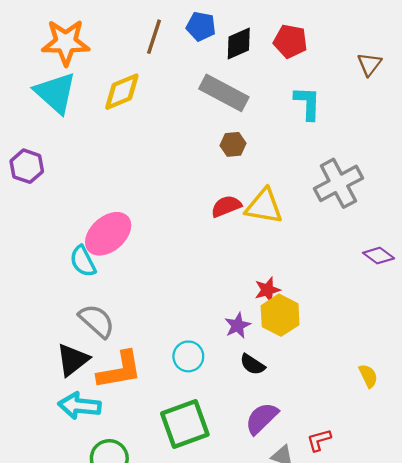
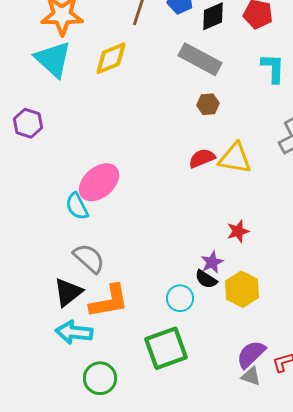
yellow hexagon: (280, 315) -> (242, 289), moved
cyan circle: (188, 356) -> (180, 298), moved
black semicircle: (253, 364) -> (206, 279), moved
purple semicircle: (262, 418) -> (251, 354), moved

